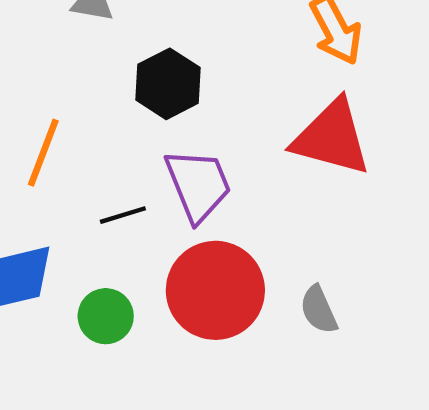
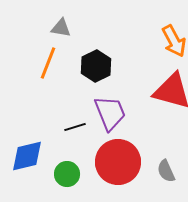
orange line: (43, 153) -> (48, 63), moved

